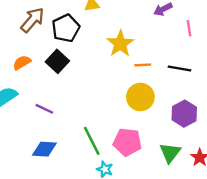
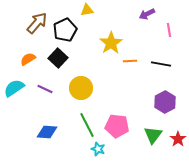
yellow circle: (140, 97) -> (81, 88), moved
purple line: (44, 109) -> (45, 89), moved

